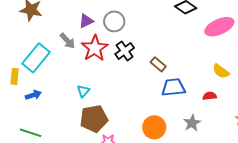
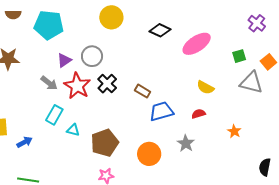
cyan rectangle: (36, 58) -> (54, 115), moved, size x0.7
cyan triangle: (83, 91) -> (73, 130), turned -48
brown pentagon: (94, 119) -> (105, 143), moved

